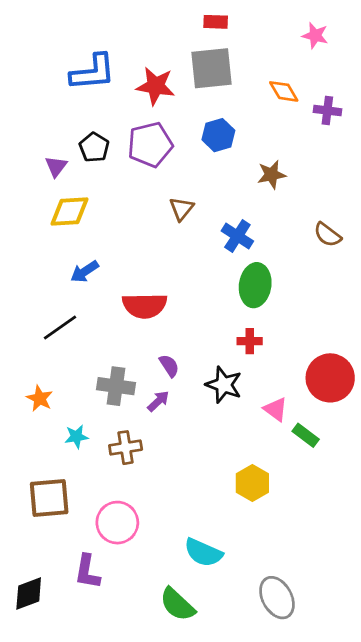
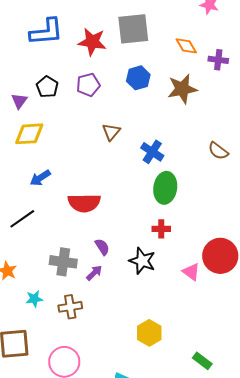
purple pentagon: (150, 145) -> (88, 85), size x0.7
brown star: (272, 175) -> (182, 89), moved, size x1.4
pink triangle: (276, 409) -> (191, 272), moved
green rectangle: (306, 435) -> (202, 361), moved
yellow hexagon: (252, 483) -> (149, 333), moved

